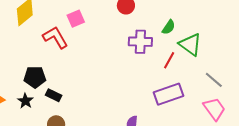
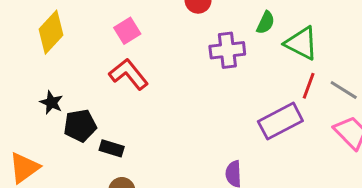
red L-shape: (55, 37) -> (129, 74), moved
red line: (169, 60) -> (309, 86), moved
black star: (25, 101) -> (51, 103), moved

